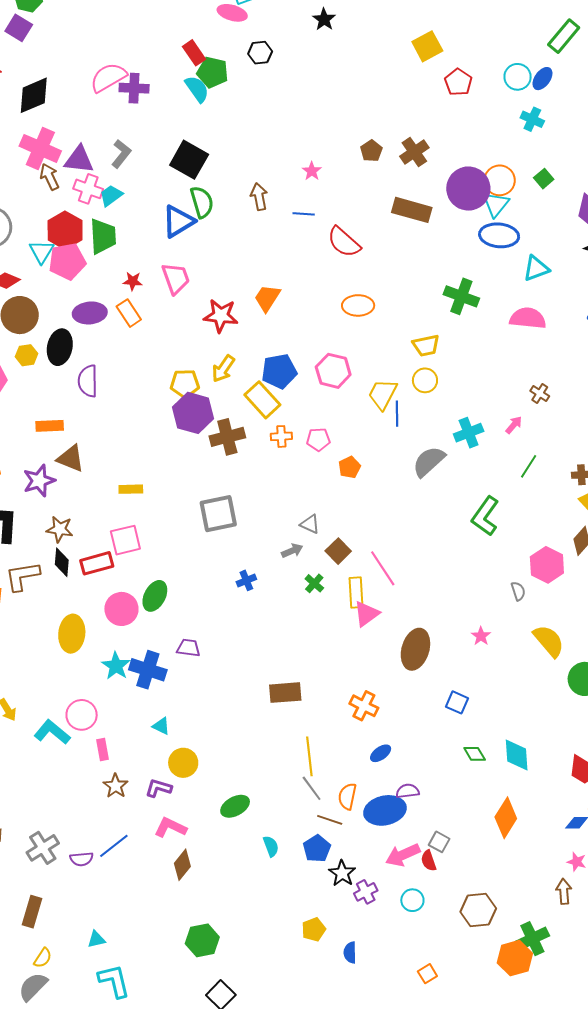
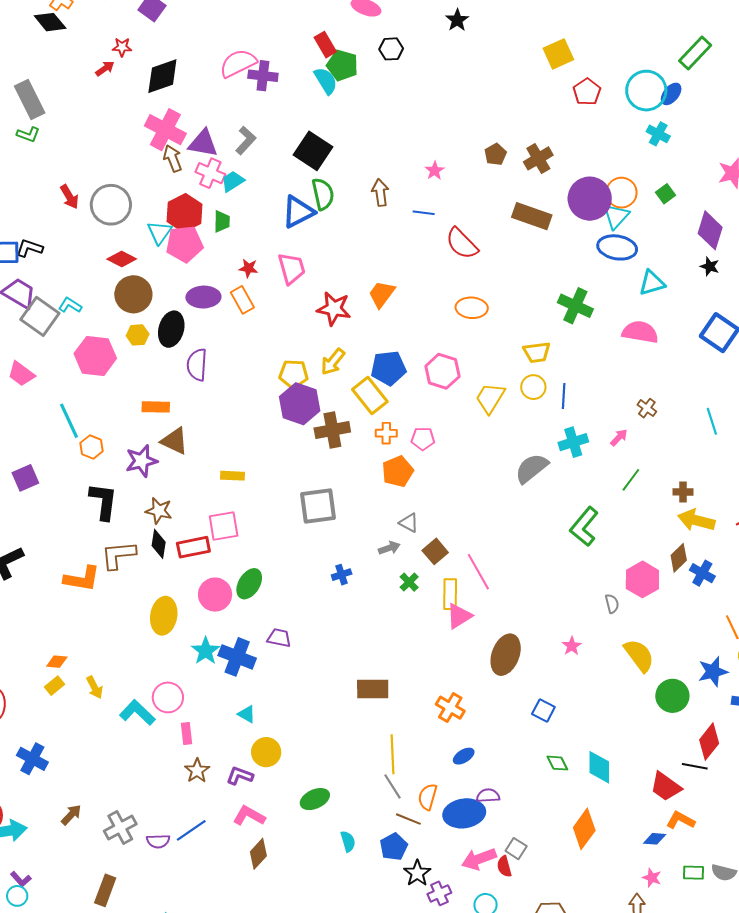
cyan circle: (518, 77) -> (646, 91), size x1.5
green trapezoid: (103, 236) -> (222, 221), size x0.6
blue line: (397, 414) -> (564, 396), moved
orange pentagon: (350, 467) -> (398, 471), moved, size x1.4

